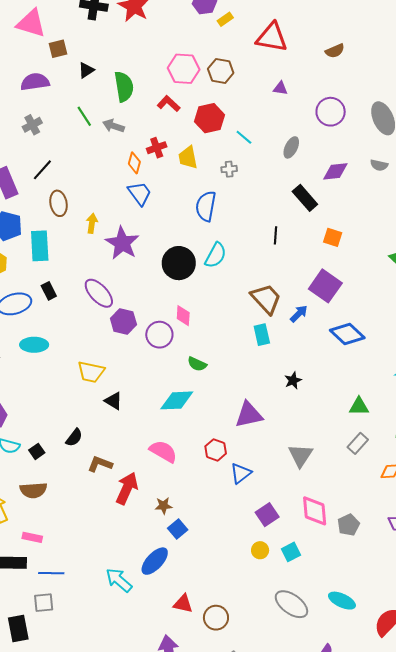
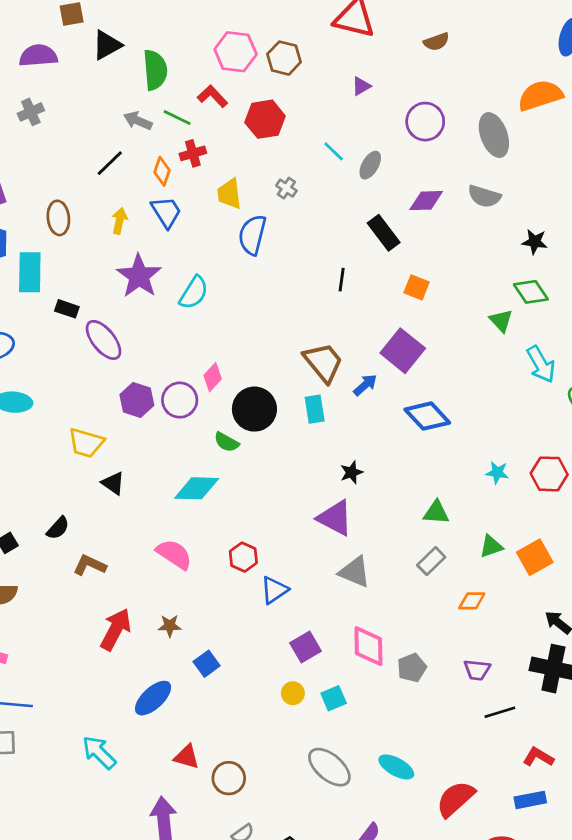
black triangle: (86, 70) -> (107, 45), size x1.4
purple triangle: (280, 88) -> (361, 86), turned -42
green line: (84, 116) -> (177, 117), moved, turned -35
cyan line: (244, 137) -> (334, 151), moved
yellow trapezoid: (188, 157) -> (229, 194), moved
gray semicircle: (379, 165) -> (484, 196), size x1.4
gray cross: (229, 169) -> (286, 188), turned 35
black line: (42, 170) -> (110, 163), moved
yellow arrow: (92, 223) -> (119, 221), moved
cyan semicircle: (216, 255) -> (194, 293), moved
black circle: (179, 263) -> (254, 409), moved
black rectangle: (49, 291) -> (67, 309), moved, turned -48
pink diamond: (183, 316) -> (213, 377), turned 35
purple hexagon: (123, 321) -> (137, 400), moved
purple triangle: (249, 415) -> (335, 518), moved, turned 36
gray triangle: (300, 455) -> (355, 572), turned -44
red arrow: (127, 488) -> (116, 629), moved
blue square: (178, 529) -> (207, 664), moved
cyan arrow: (119, 580) -> (99, 752), moved

